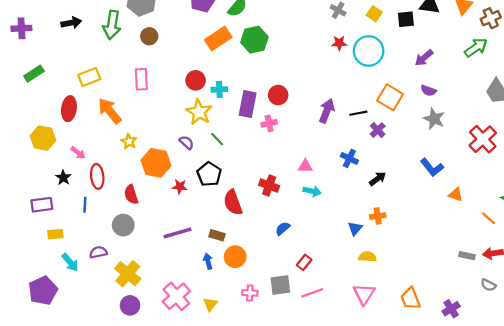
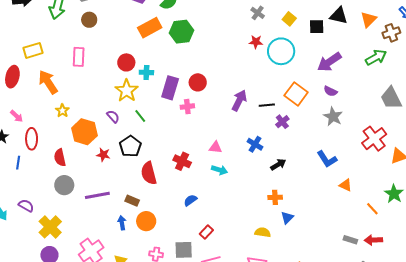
purple arrow: (424, 58) -> (329, 62), size x1.4
gray circle: (123, 225) -> (64, 185), moved
blue triangle: (355, 228) -> (287, 218), moved
purple semicircle: (98, 252) -> (26, 206), turned 35

